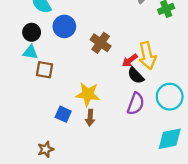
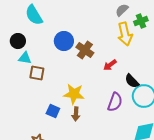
blue circle: (64, 26) -> (64, 41), moved
black circle: (32, 32) -> (18, 41), moved
yellow arrow: (147, 56) -> (125, 34), moved
black semicircle: (136, 76) -> (132, 81), moved

